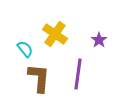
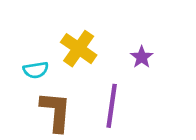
cyan semicircle: (25, 49) -> (36, 70), turned 120

